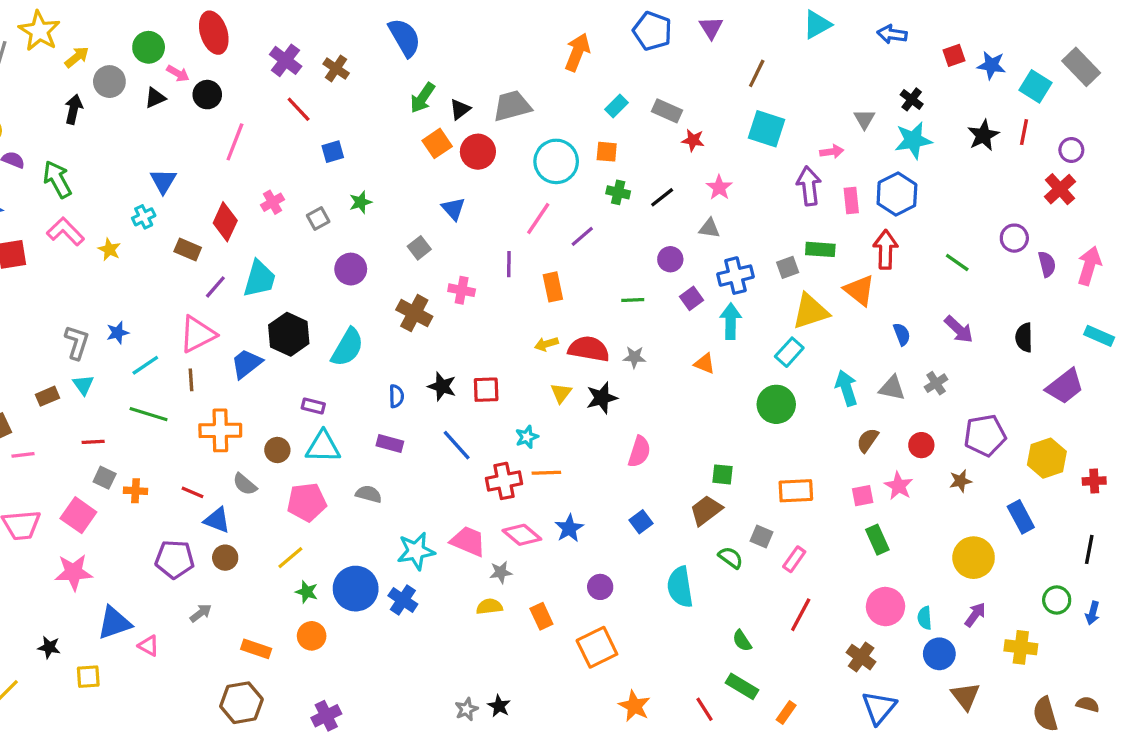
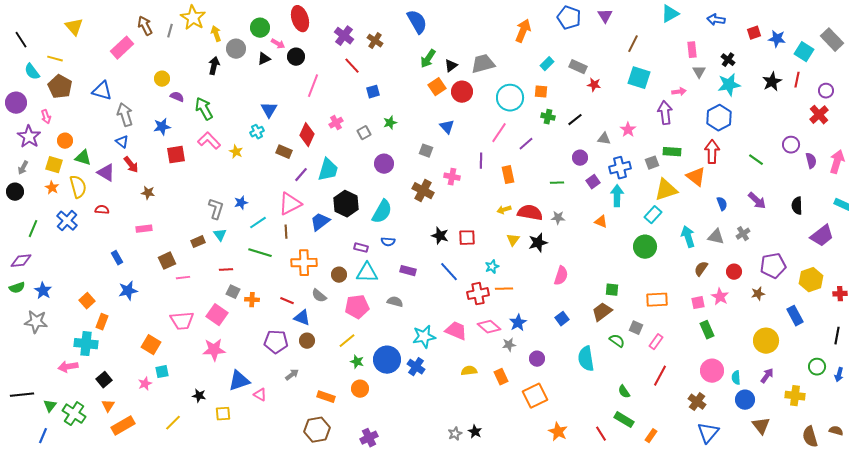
yellow arrow: (77, 57) -> (216, 34), turned -70
pink star: (719, 188) -> (628, 130), moved
pink rectangle: (851, 201) -> (692, 50), moved
gray square: (419, 248) -> (426, 151), turned -32
blue semicircle: (396, 396) -> (388, 242), moved, turned 96
gray star: (501, 572) -> (509, 345), moved

